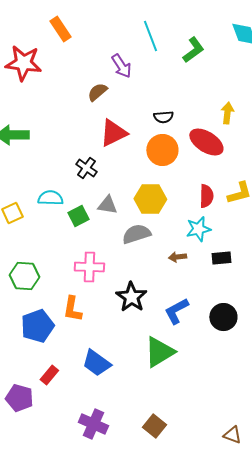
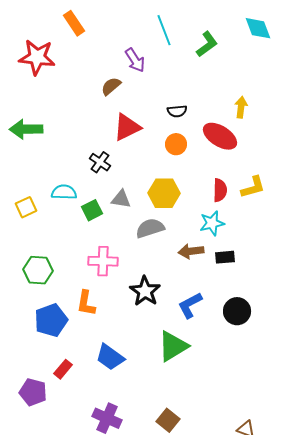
orange circle: (162, 150) -> (176, 144), size x0.7
brown arrow: (177, 257) -> (191, 251), size x1.4
black rectangle: (221, 258) -> (225, 257), moved

